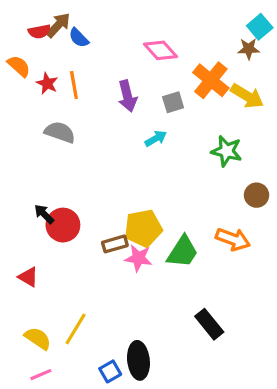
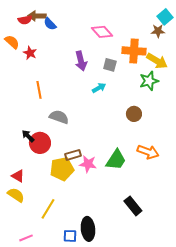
brown arrow: (58, 25) -> (37, 16), turned -132
orange cross: (211, 80) -> (134, 51), turned -35
orange line: (74, 85) -> (39, 90), moved
gray square: (173, 102) -> (110, 65), turned 32
gray semicircle: (60, 132) -> (59, 117), moved
green star: (227, 151) -> (149, 81), moved, turned -30
brown circle: (257, 195) -> (134, 114), moved
yellow pentagon: (143, 228) -> (62, 169), moved
yellow semicircle: (38, 338) -> (16, 195), moved
blue square: (110, 371) -> (70, 236), turned 32

